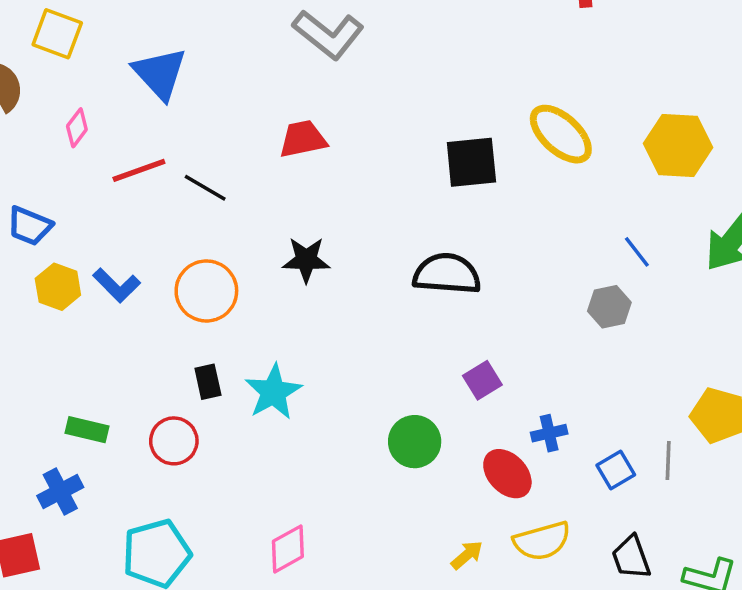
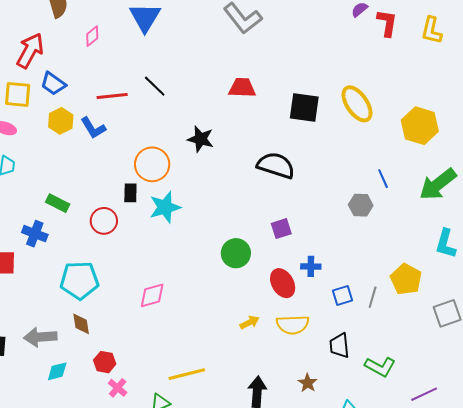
red trapezoid: (303, 139) -> (242, 88), moved
red line: (139, 170) -> (112, 96), moved
orange circle: (206, 291) -> (152, 164), moved
blue cross: (60, 492) -> (35, 234), turned 35

